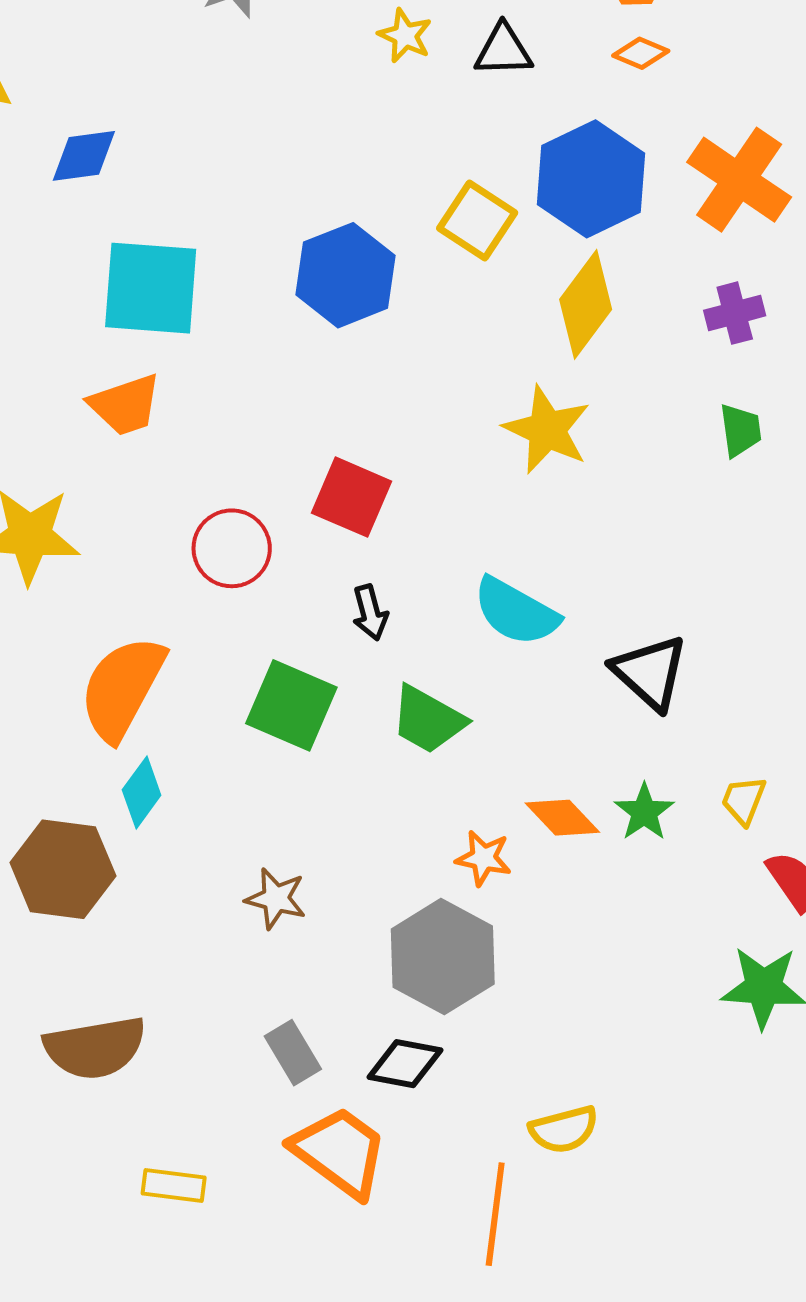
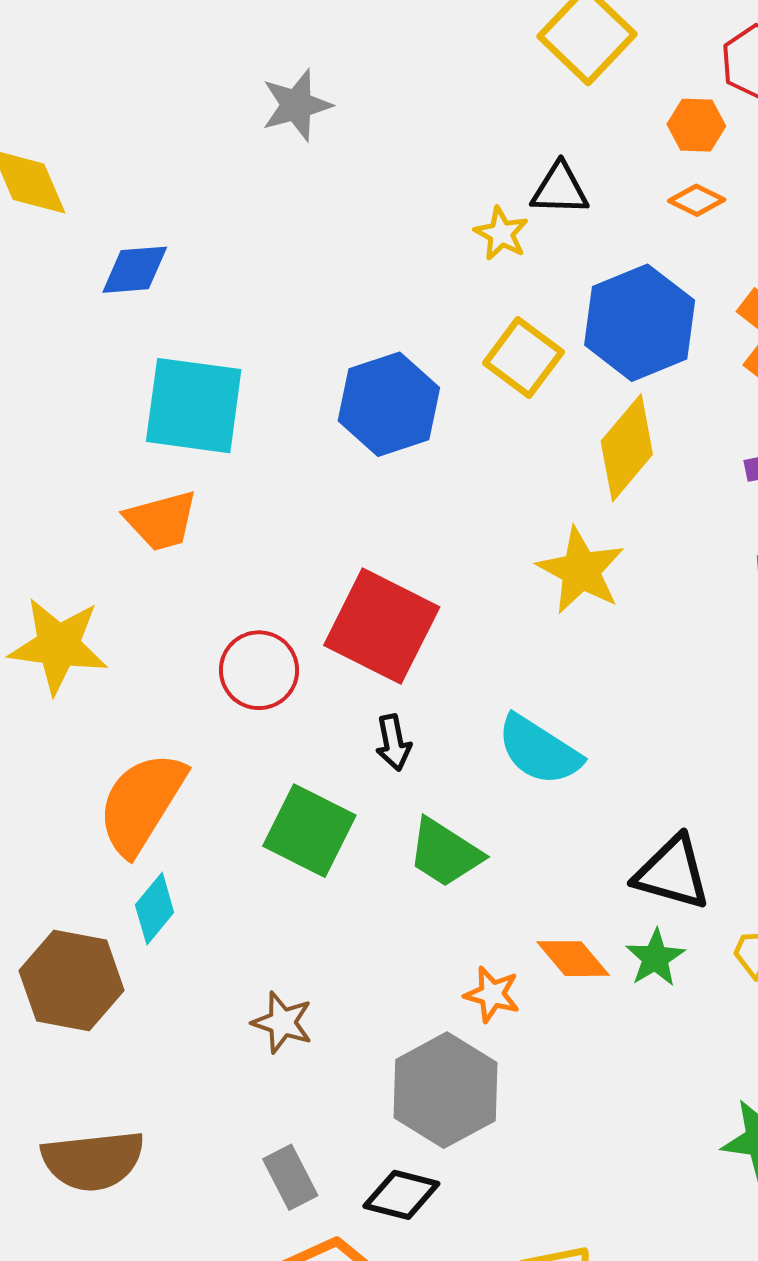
yellow star: (405, 36) -> (501, 234), moved
red square: (351, 497) -> (382, 626), size x1.4
black triangle: (650, 672) -> (672, 873), moved, turned -30

